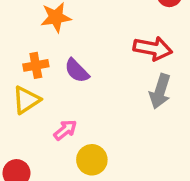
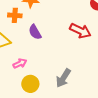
orange cross: (36, 65) -> (15, 15), moved
gray arrow: (160, 91) -> (63, 78), moved

